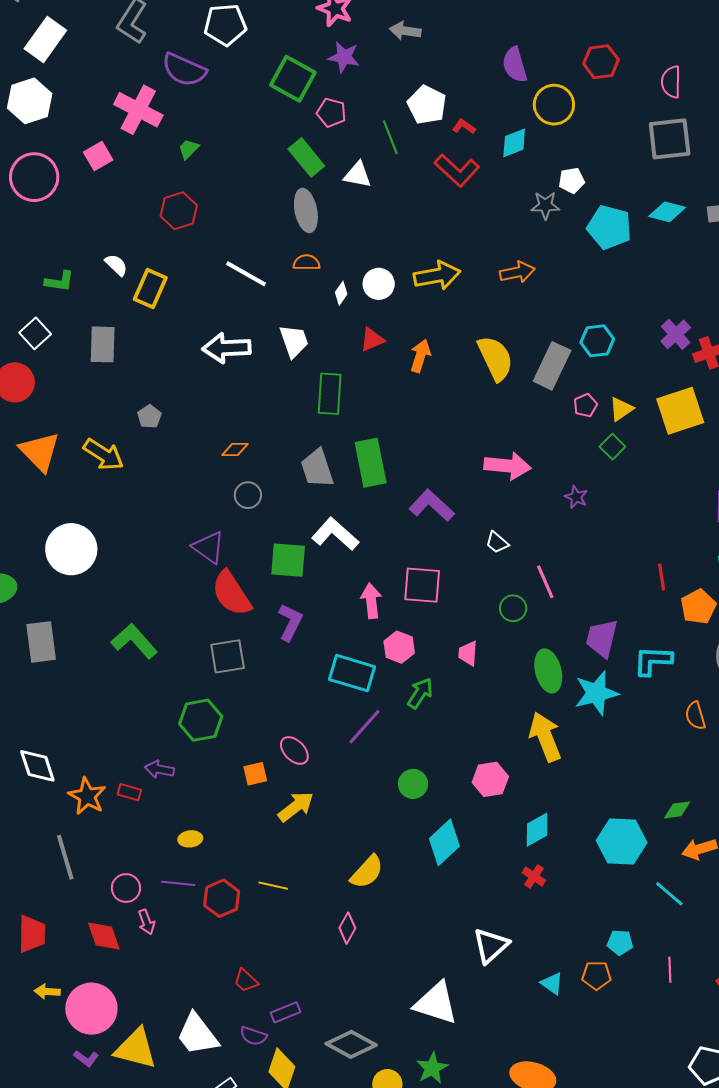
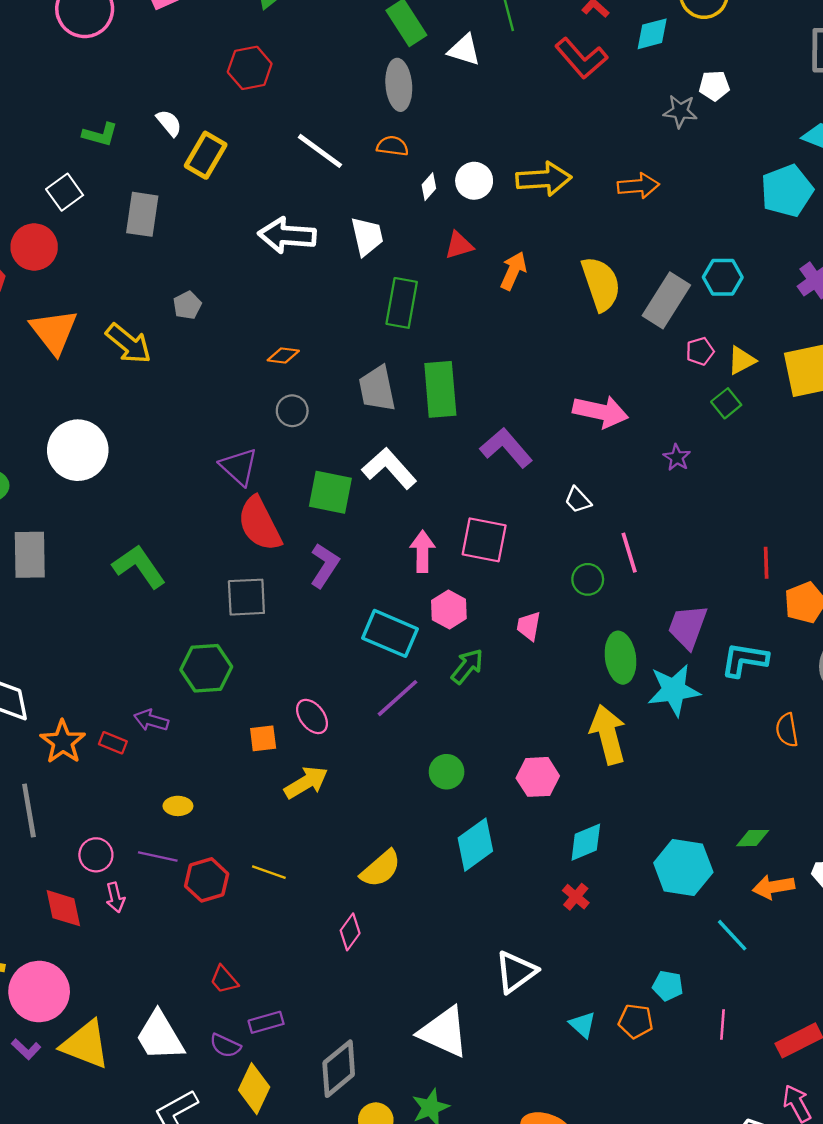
cyan pentagon: (609, 227) -> (787, 191), moved, turned 30
gray diamond: (351, 1044) -> (339, 1069), turned -75

